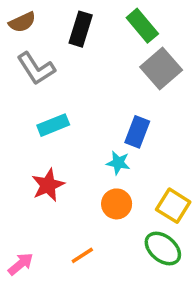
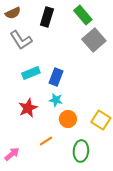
blue rectangle: (137, 132) -> (56, 77), moved
cyan star: (118, 163) -> (56, 100), moved
green ellipse: (163, 249) -> (81, 151), moved, turned 55
orange line: (82, 255) -> (46, 141), moved

